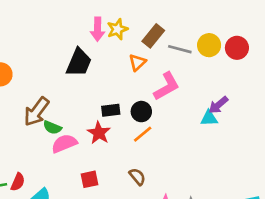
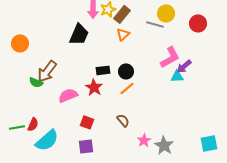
brown rectangle: (153, 36) -> (122, 14), moved
yellow circle: (209, 45) -> (166, 13), moved
pink L-shape: (167, 86) -> (170, 57), moved
green semicircle: (52, 127) -> (36, 82), moved
red square: (90, 179) -> (87, 122), turned 32

